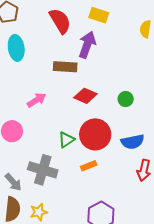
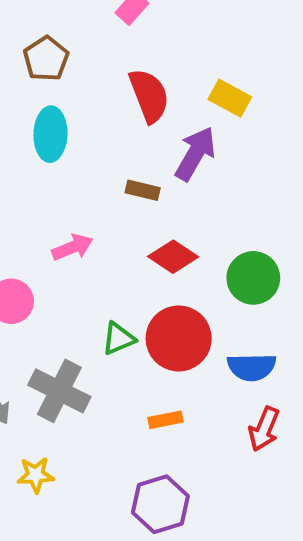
brown rectangle: (65, 67) -> (143, 190), size x0.7
green circle: (126, 99) -> (253, 278), size x1.6
orange rectangle: (89, 166) -> (166, 420), moved

